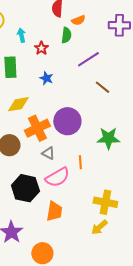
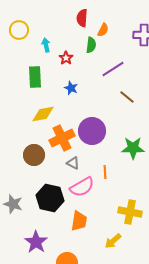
orange semicircle: (78, 20) -> (103, 30), turned -40
yellow arrow: (99, 227) -> (113, 241), moved

